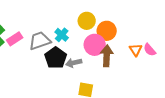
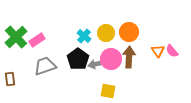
yellow circle: (87, 21) -> (106, 33), moved
gray trapezoid: (40, 41) -> (45, 66), moved
pink circle: (95, 45) -> (111, 59), moved

